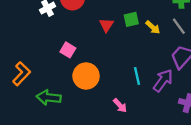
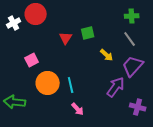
yellow arrow: (153, 27) -> (107, 55), moved
pink square: (68, 50) -> (32, 60), turned 32
cyan line: (137, 76) -> (71, 85), moved

